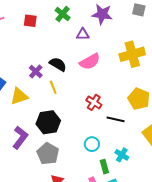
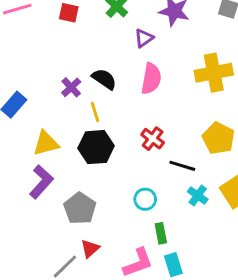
purple triangle: (83, 34) -> (144, 38), turned -40
pink semicircle: (90, 62) -> (151, 79), turned -55
yellow triangle: (19, 96) -> (46, 143), moved
black hexagon: (48, 122) -> (96, 147), moved
cyan cross: (122, 155) -> (198, 195), moved

